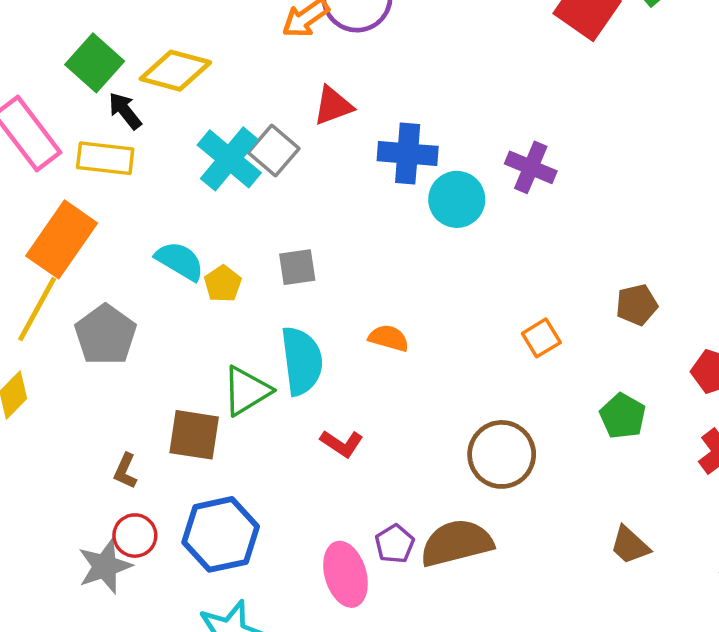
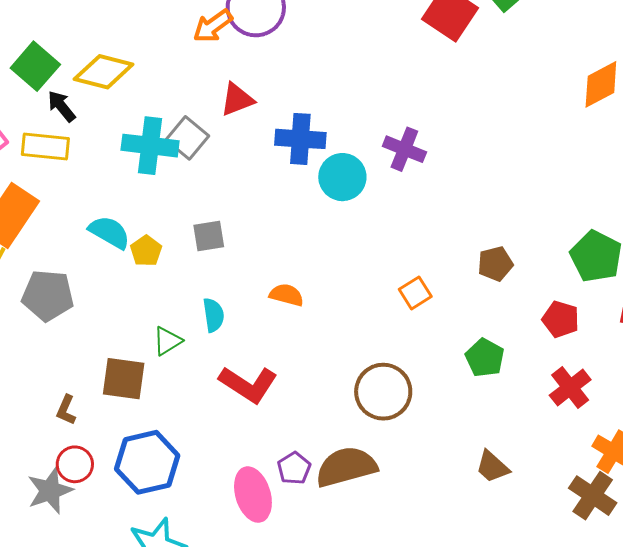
cyan cross: (229, 159) -> (150, 146), turned -32
gray pentagon: (106, 335) -> (48, 295), turned -30
cyan semicircle: (302, 361) -> (213, 315), size x0.6
green triangle: (247, 391) -> (167, 341), size x0.7
red L-shape: (342, 443) -> (248, 384), size x1.6

